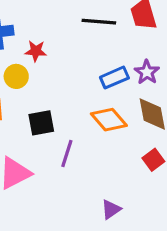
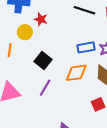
orange diamond: (109, 120) -> (76, 73), turned -70
black square: (41, 123) -> (43, 60), moved, turned 36

